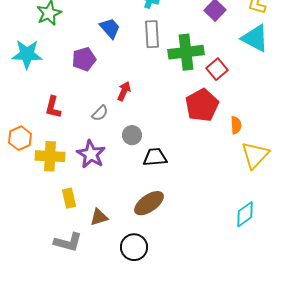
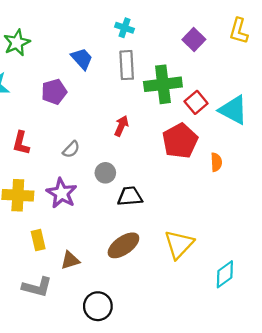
cyan triangle: (255, 38) -> (233, 110), moved
red arrow: (124, 91) -> (121, 126), moved
yellow triangle: (255, 155) -> (179, 244), moved
cyan diamond: (245, 214) -> (225, 274), moved
black circle: (134, 247) -> (98, 306), moved

